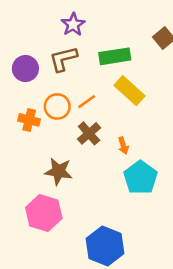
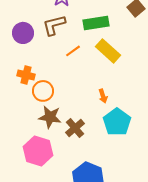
orange line: (87, 102) -> (73, 51), moved
orange circle: (57, 106) -> (43, 91), moved
brown cross: (89, 133) -> (75, 128), moved

